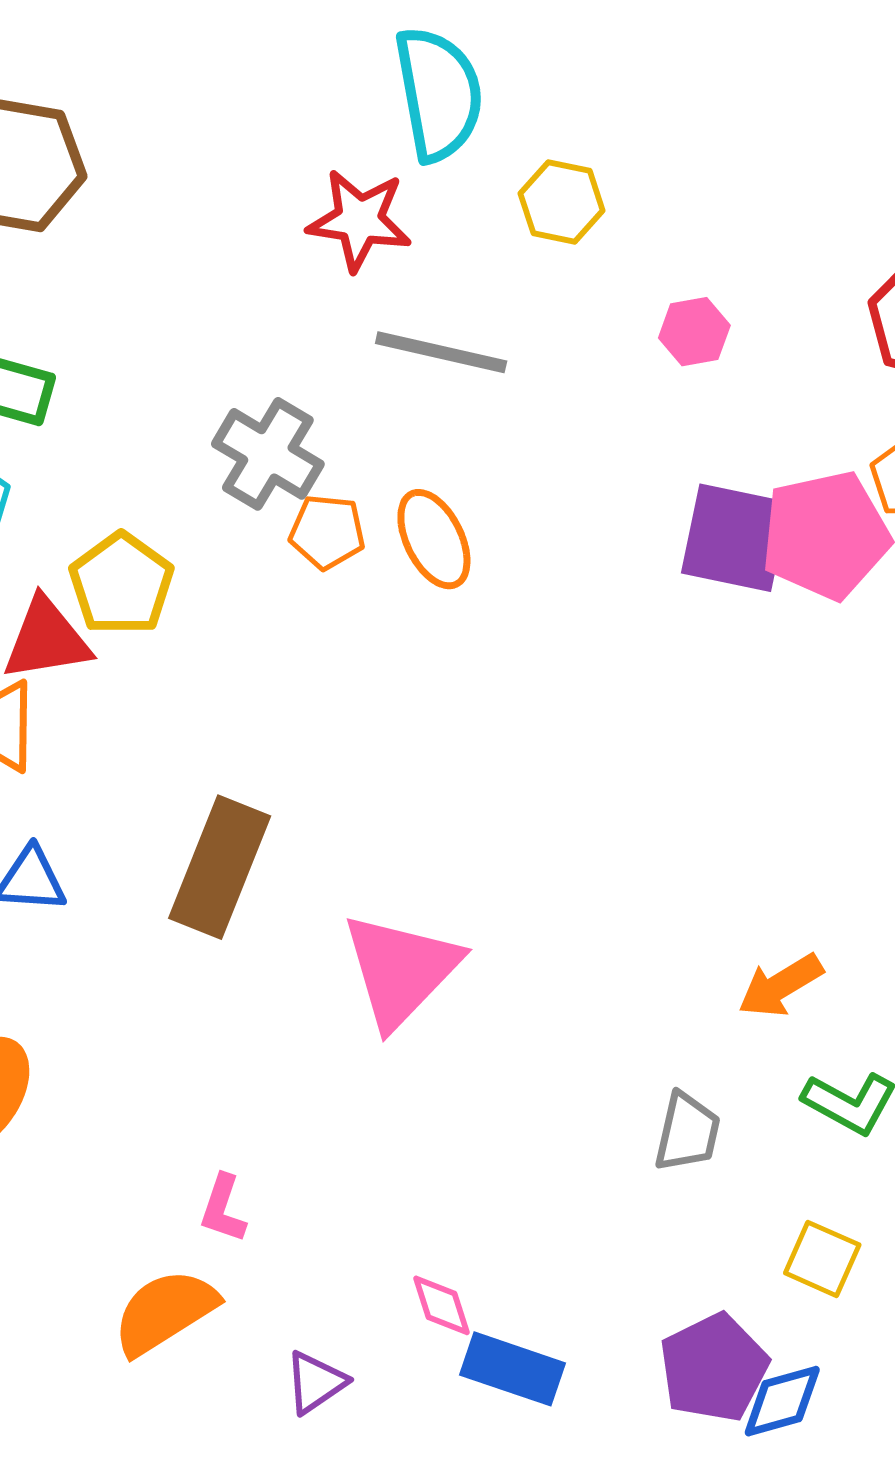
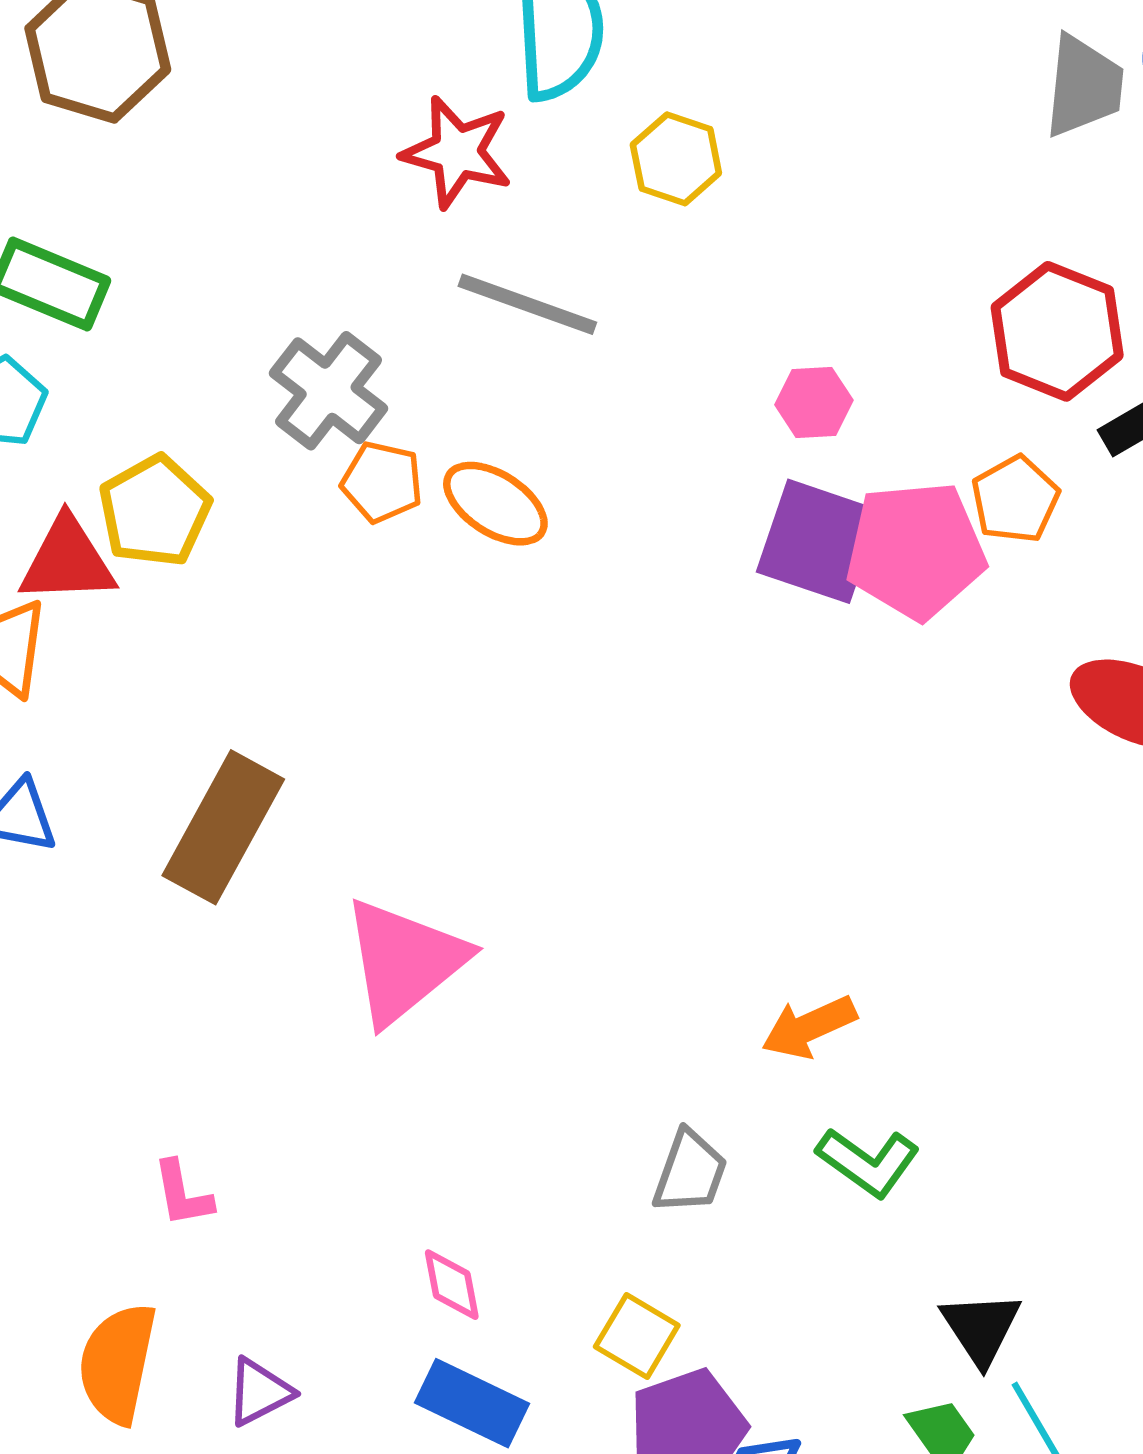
pink hexagon: (694, 332) -> (814, 403), moved
orange ellipse: (434, 539) -> (495, 504), turned -38
pink L-shape: (223, 1209) -> (183, 1194), turned -36
yellow square: (822, 1259) -> (637, 1336), moved
pink diamond: (441, 1305) -> (452, 1285), moved
orange semicircle: (165, 1312) -> (117, 1363), moved, turned -53

